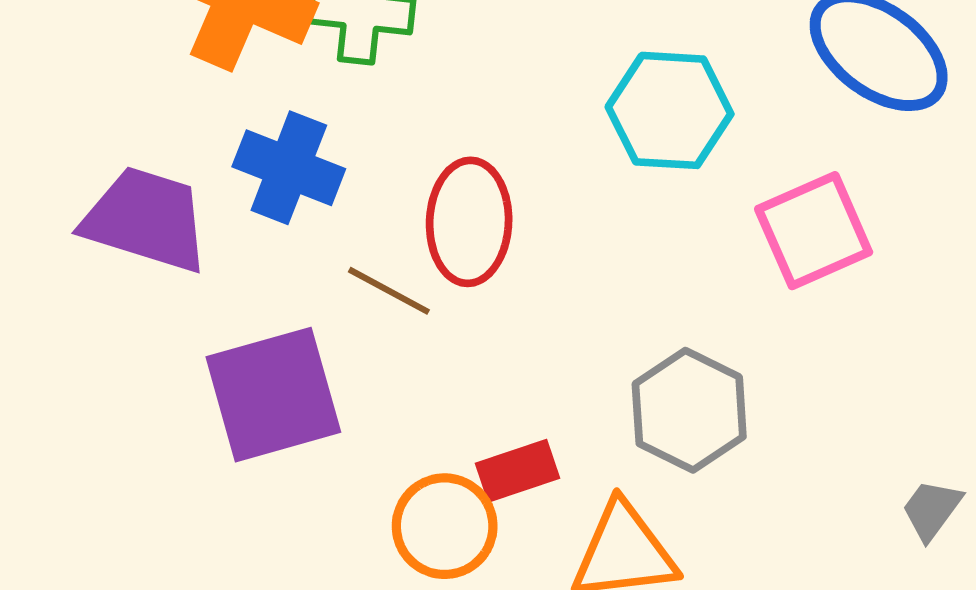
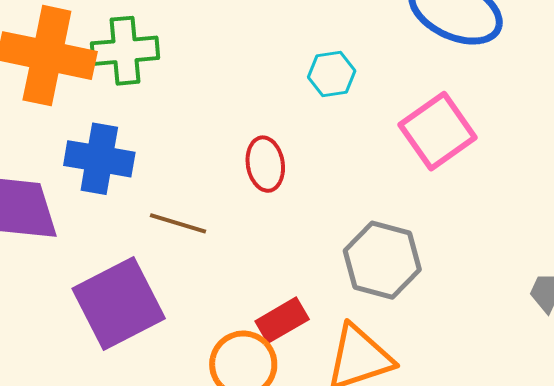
cyan hexagon: (670, 110) -> (332, 74), size x0.6
red ellipse: (469, 222) -> (265, 164), moved, size x0.7

